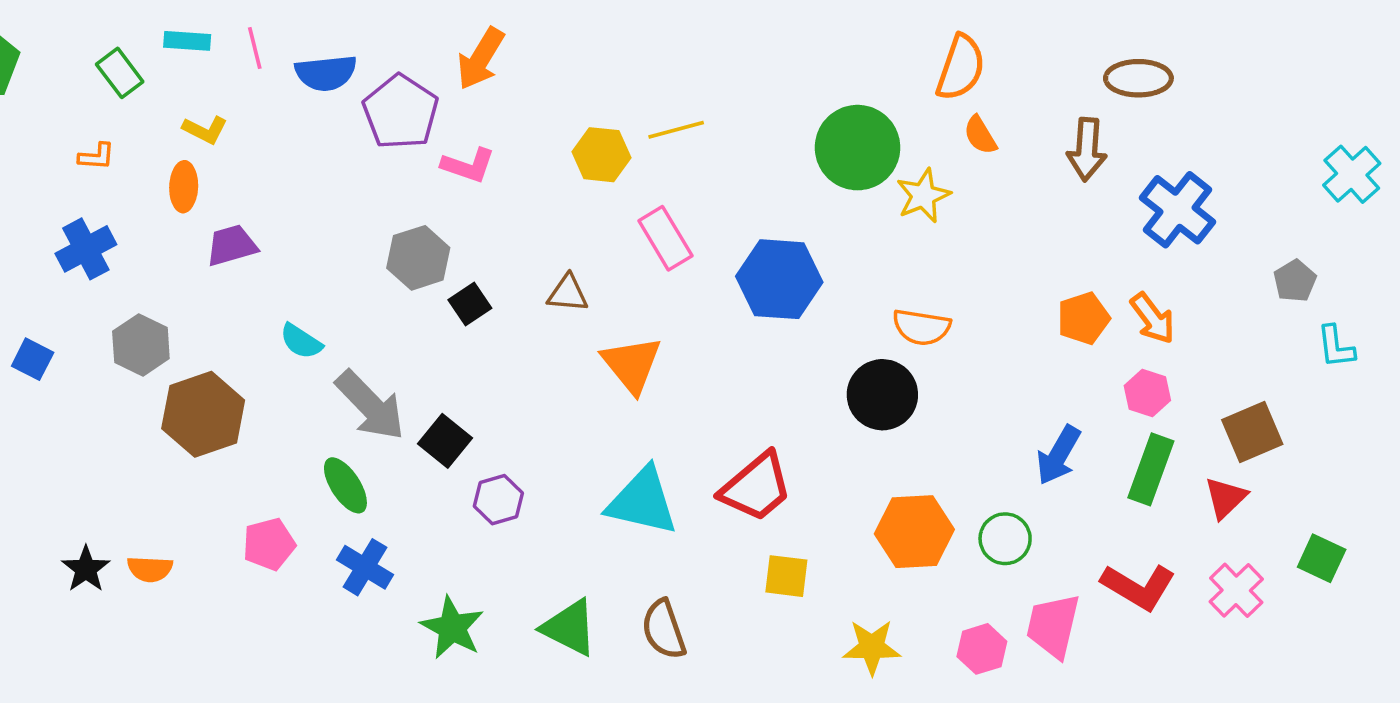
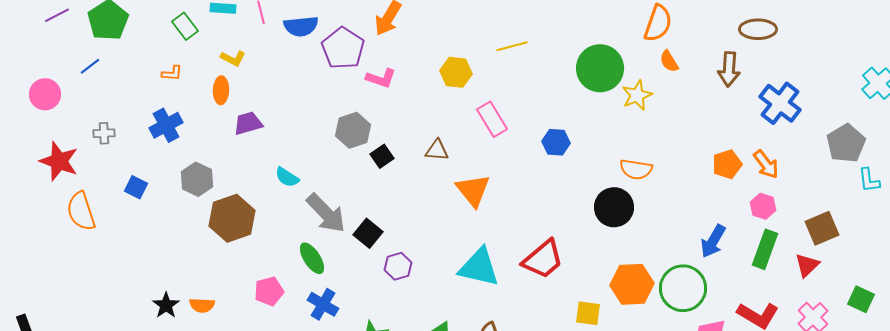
yellow line: (676, 130) -> (512, 46), moved
blue hexagon: (779, 279) -> (556, 142), size x0.6
gray pentagon: (1295, 281) -> (846, 143), size x1.6
green circle: (1005, 539) -> (683, 288), size x1.6
yellow square: (786, 576) -> (588, 313), moved

